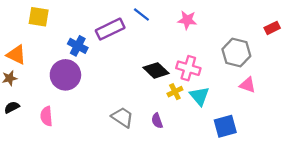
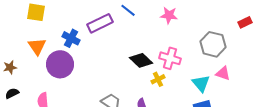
orange triangle: (16, 55) -> (37, 46), moved, turned 30
cyan triangle: (200, 96) -> (201, 83), moved

